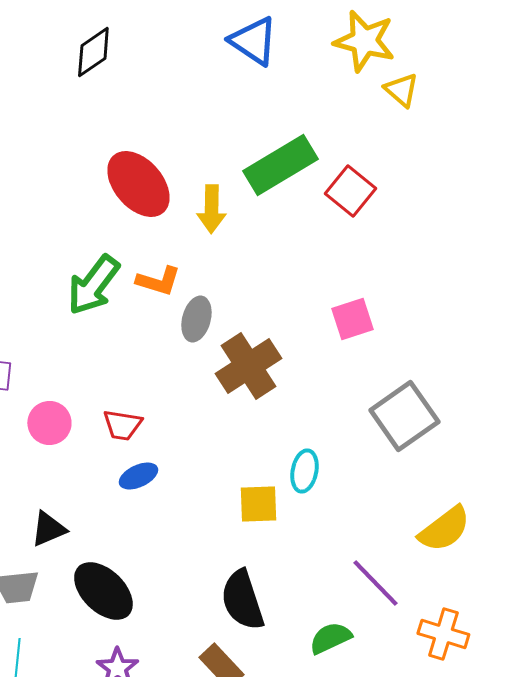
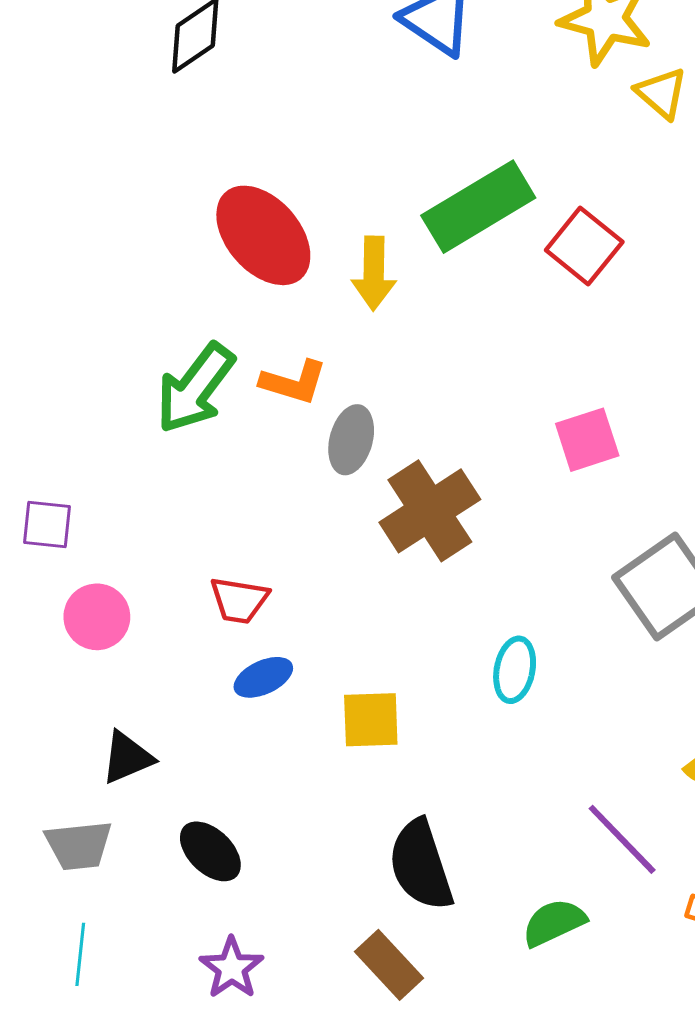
pink circle: (49, 423) -> (97, 617), moved
yellow square: (258, 504) -> (371, 720), moved
black ellipse: (103, 591) -> (210, 851), size x0.7

